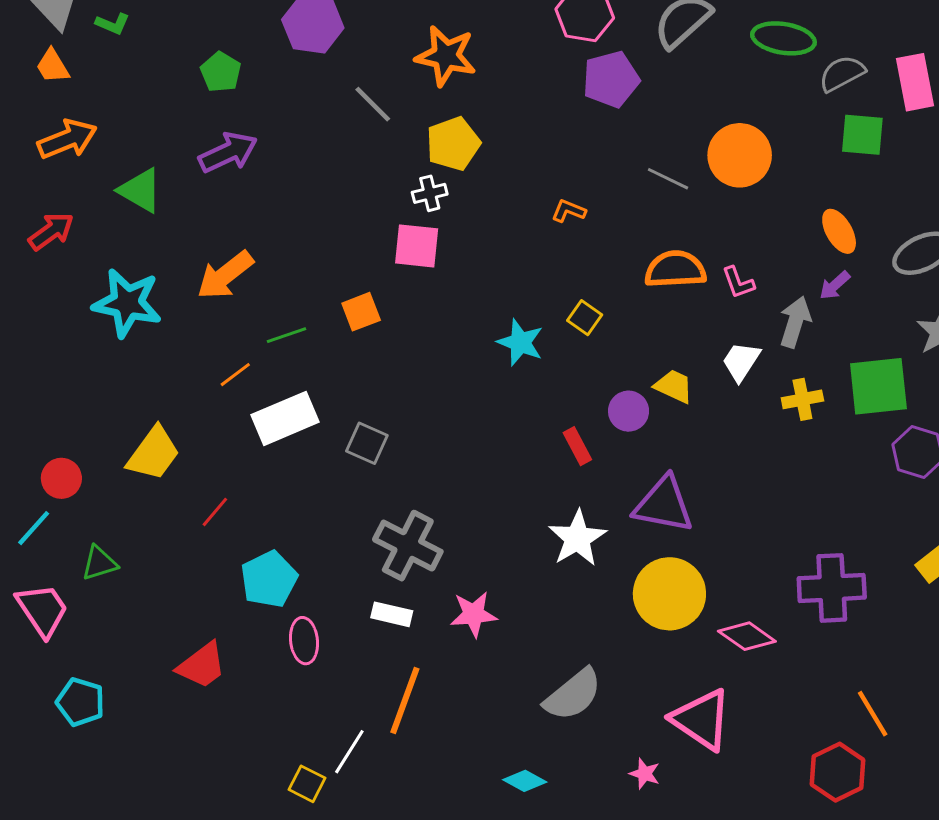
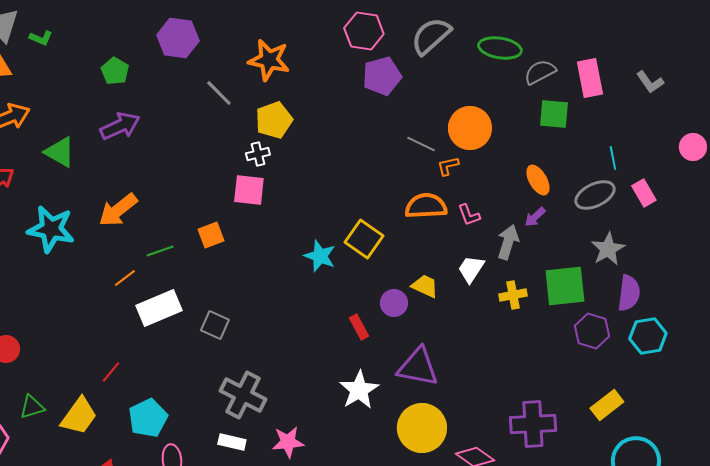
orange L-shape: (569, 211) -> (448, 166), moved, turned -35
yellow square: (585, 318) -> (364, 239), size x1.6
yellow trapezoid: (153, 453) -> (79, 416), moved

